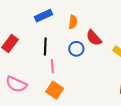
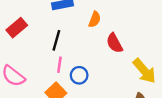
blue circle: (76, 49) -> (79, 75), moved

